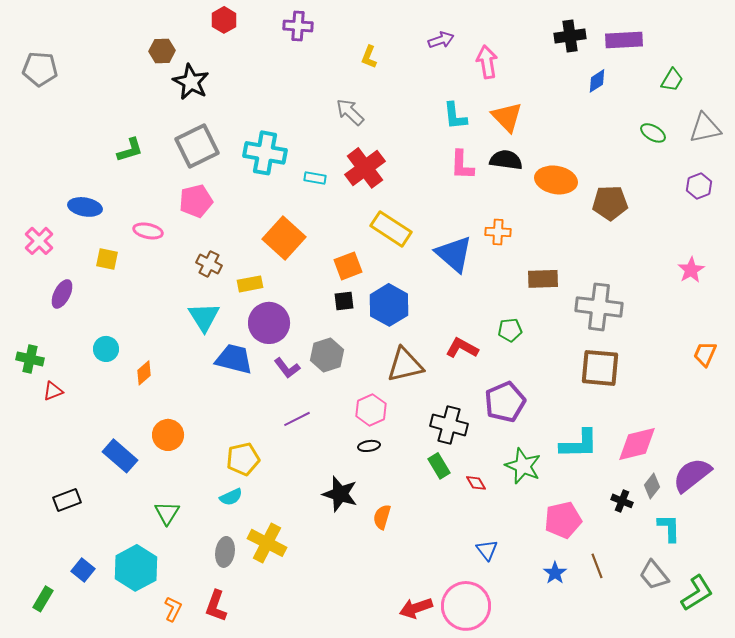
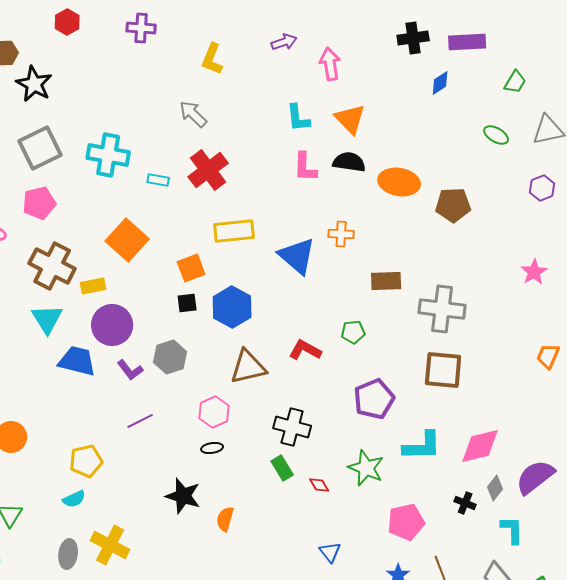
yellow L-shape: (369, 57) -> (212, 59), size x1.4
yellow rectangle: (391, 229) -> (234, 231), turned -39
brown cross: (209, 264) -> (52, 266), size x1.8
purple pentagon: (505, 402) -> (374, 399), moved

